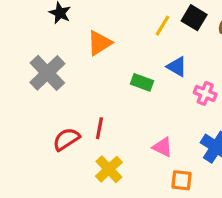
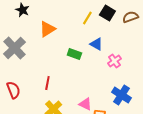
pink cross: (205, 93) -> (114, 61), turned 32
red semicircle: (66, 139) -> (13, 90), moved, turned 102
pink triangle: (163, 147) -> (85, 104), moved

